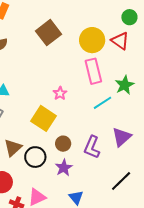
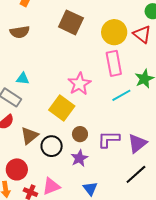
brown square: (48, 33) -> (71, 22), turned -30
pink star: (60, 93) -> (79, 84), size x1.6
purple triangle: (122, 137) -> (137, 143), moved
purple L-shape: (92, 147) -> (109, 139), turned 65

